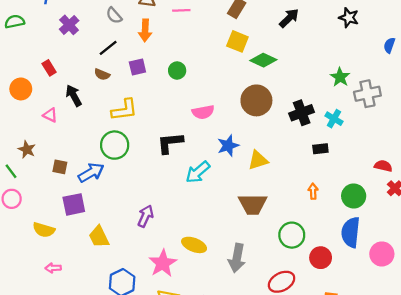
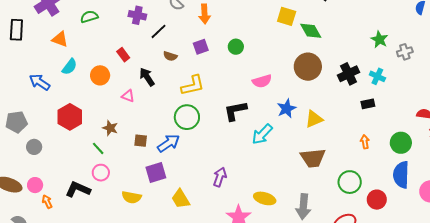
purple cross: (69, 25) -> (137, 15), turned -30
black line: (108, 48) -> (159, 31), moved
green diamond: (263, 60) -> (311, 31), turned 40
gray cross: (367, 94) -> (405, 52), size x0.7

